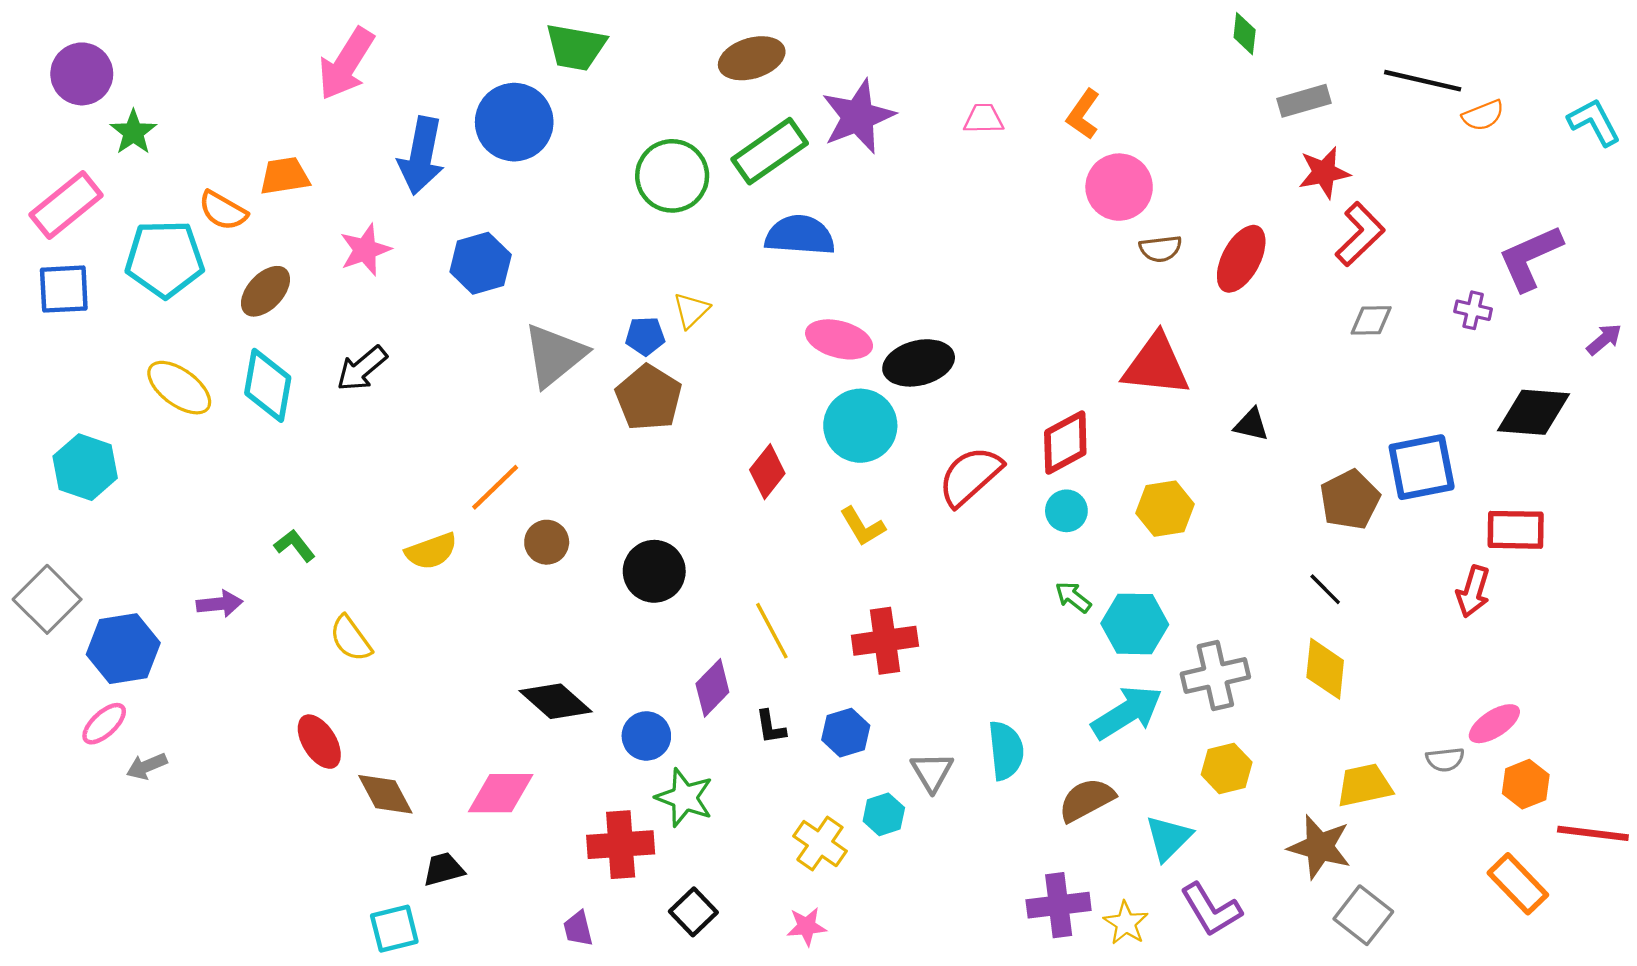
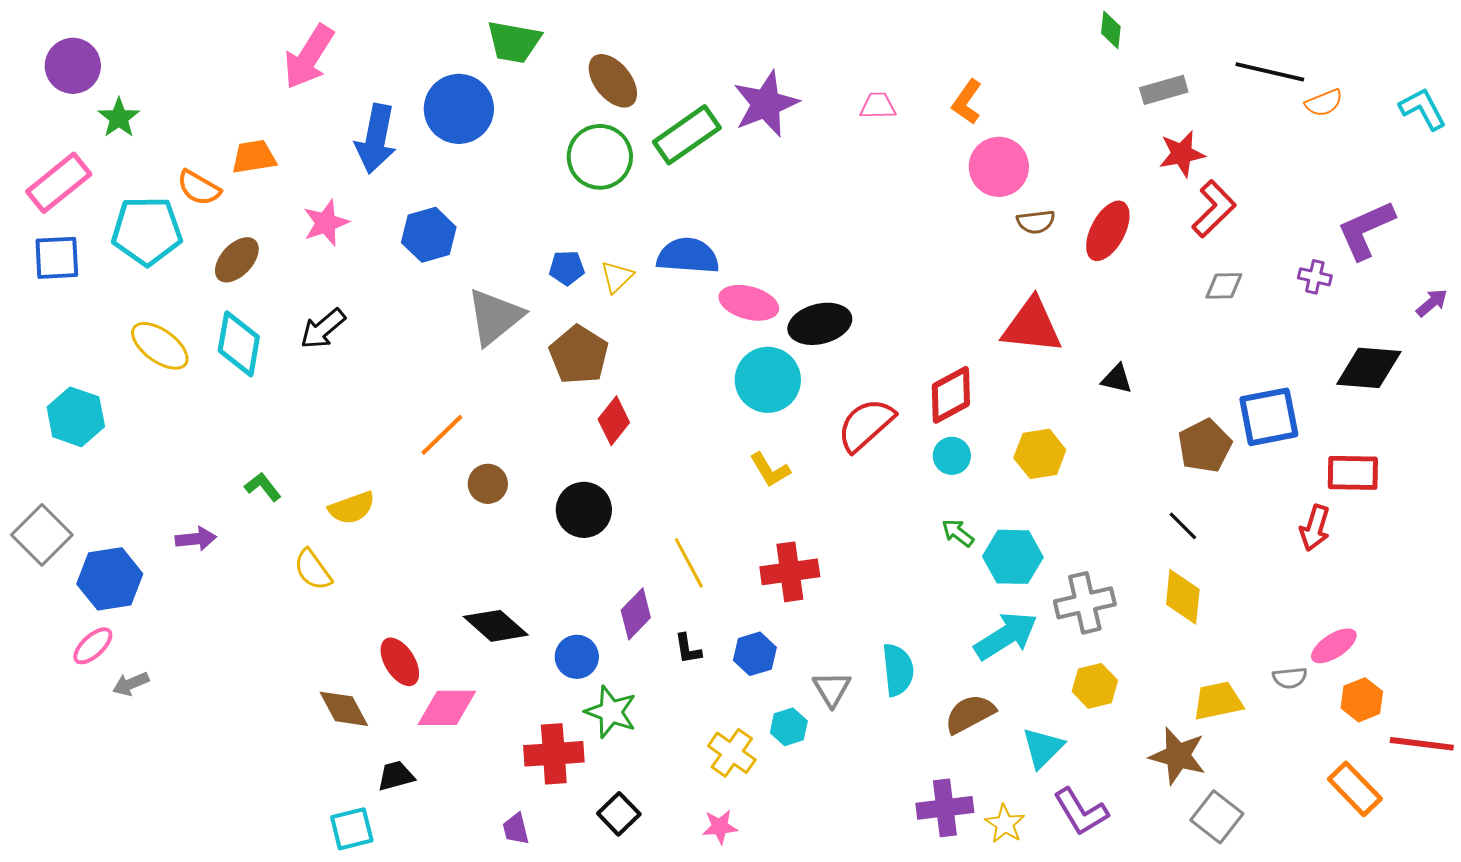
brown ellipse: (752, 58) -> (613, 81), moved, turned 68
blue semicircle: (800, 235) -> (688, 256), moved
blue pentagon: (645, 336) -> (567, 268), moved
red diamond: (767, 472) -> (614, 421), moved
yellow semicircle: (431, 551) -> (352, 508), moved
red ellipse: (319, 742) -> (400, 662), moved

